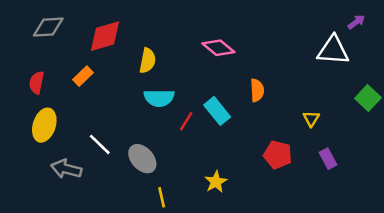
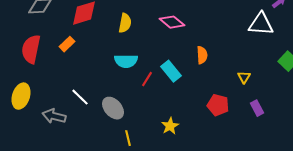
yellow semicircle: (147, 61) -> (125, 23), moved
red semicircle: (37, 83) -> (31, 49), size x1.6
yellow ellipse: (44, 125) -> (21, 96), moved

